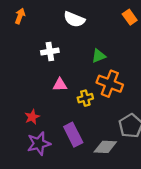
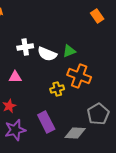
white semicircle: (74, 19) -> (47, 54), moved
pink triangle: (60, 85) -> (15, 77), moved

